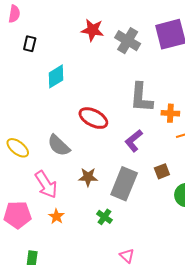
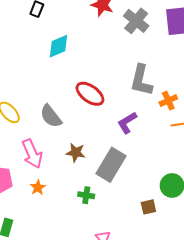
orange cross: (170, 113) -> (168, 101), turned -36
brown square: (162, 171) -> (148, 207), moved
green cross: (104, 217) -> (86, 195), turned -35

